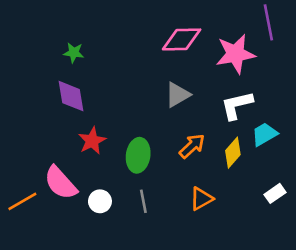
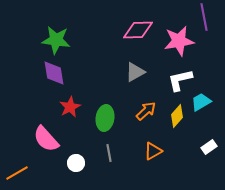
green star: (74, 53) -> (56, 40), size x1.8
orange line: (22, 201) -> (17, 173), moved
white circle: (100, 201) -> (76, 163), moved

